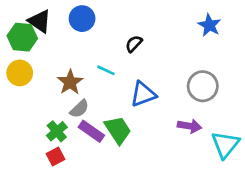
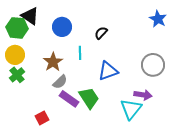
blue circle: (82, 19) -> (62, 27), moved
cyan line: (106, 70) -> (80, 53), turned 64
green cross: (57, 131) -> (17, 75), moved
cyan triangle: (225, 145) -> (131, 109), moved

